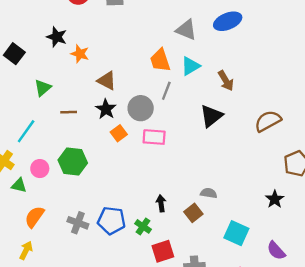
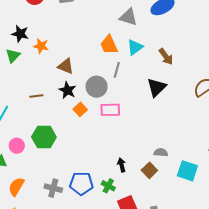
green triangle: (43, 88) -> (13, 56), moved
cyan square: (236, 233) -> (187, 171), moved

